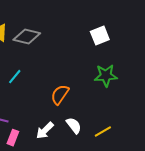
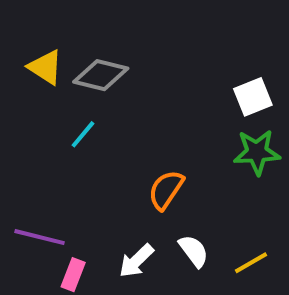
white square: (100, 36) -> (253, 97), moved
cyan line: (15, 77) -> (83, 134), moved

